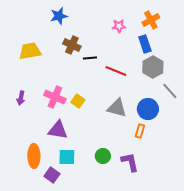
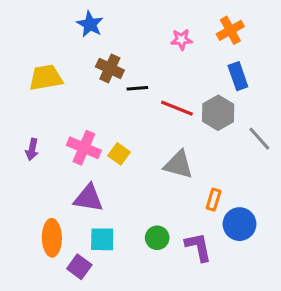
blue star: (59, 16) -> (90, 24), turned -30
blue rectangle: (145, 44) -> (238, 76), moved
gray hexagon: (153, 67) -> (218, 113), moved
blue circle: (148, 109) -> (240, 224), moved

